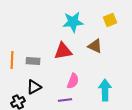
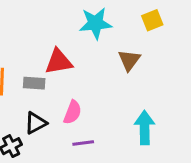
brown triangle: (95, 46) -> (129, 60), turned 42
red triangle: (63, 51) -> (59, 62), moved
pink semicircle: (73, 81) -> (72, 112), moved

